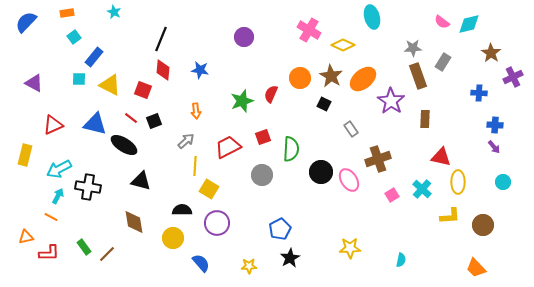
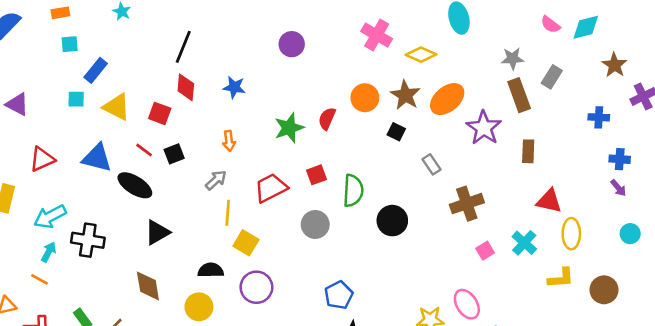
cyan square: (74, 37) -> (70, 44), turned 32
pink ellipse: (349, 180) -> (467, 304), moved
black triangle: (141, 181) -> (157, 232), turned -45

